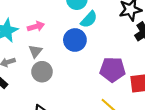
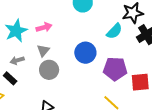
cyan semicircle: (89, 19) -> (114, 31), moved
blue circle: (75, 40) -> (85, 53), moved

